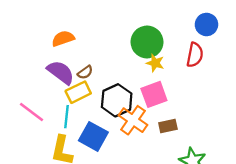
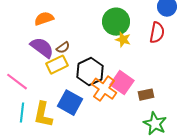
pink square: (154, 94) -> (122, 83), moved, turned -35
cyan line: (66, 117) -> (22, 113), moved
brown rectangle: (168, 126) -> (146, 95), moved

